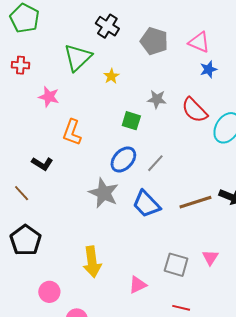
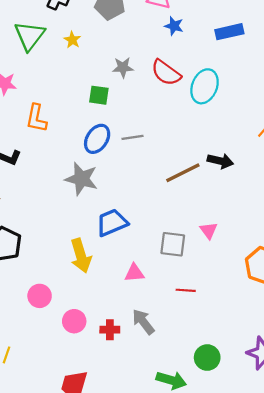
blue star: (208, 69) -> (174, 26), turned -30
yellow star: (111, 76) -> (72, 40), moved
gray line: (155, 163) -> (132, 137), turned 48
blue trapezoid: (146, 204) -> (112, 223), moved, turned 120
pink triangle: (138, 285) -> (134, 273), turned 30

